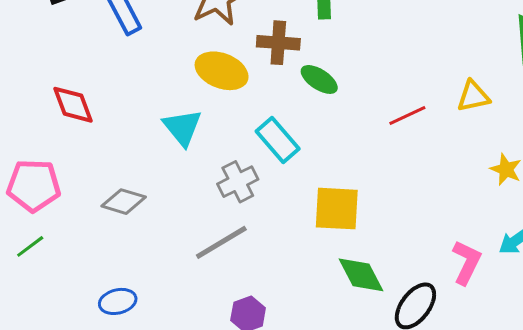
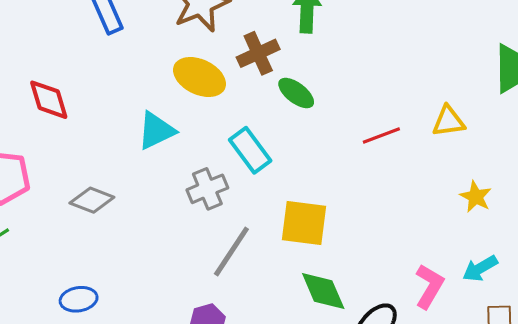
brown cross: (278, 43) -> (258, 53), turned -33
cyan triangle: (182, 128) -> (156, 131), turned 39
gray line: (221, 242) -> (231, 252), moved, turned -30

